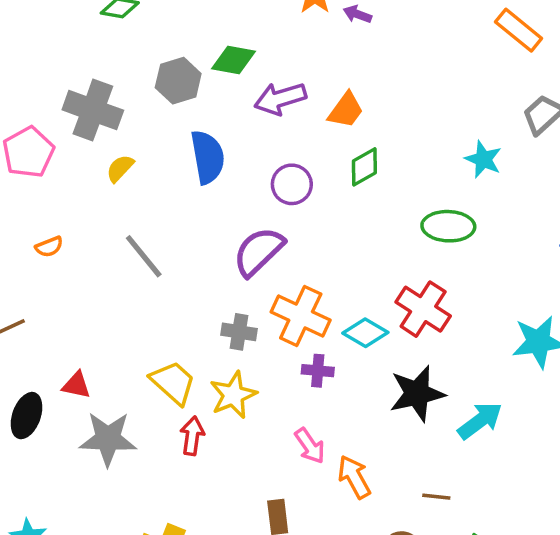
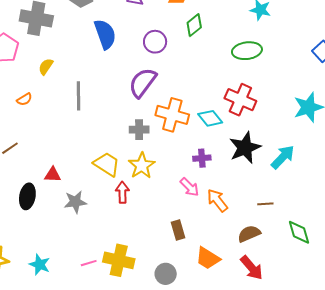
yellow semicircle: (120, 168) -> (46, 67), moved
gray line: (144, 256) -> (78, 96), turned 48
cyan diamond: (365, 333) -> (210, 118), turned 30
purple cross: (318, 371) -> (202, 158), moved
gray star: (108, 439) -> (75, 202), size x0.7

